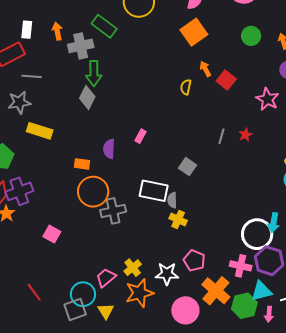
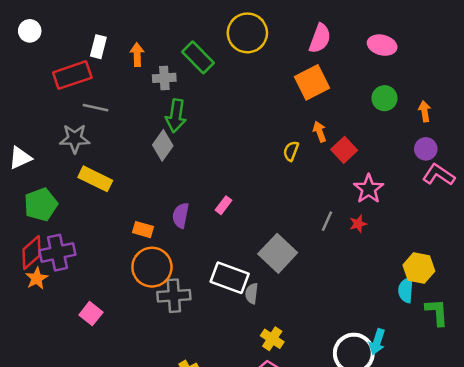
gray cross: (81, 46) -> (164, 78), size x0.7
pink star: (267, 99) -> (369, 189), moved
gray square: (187, 167) -> (278, 253), size x1.6
yellow cross: (178, 220) -> (272, 339), moved

